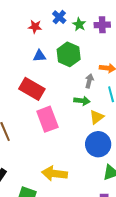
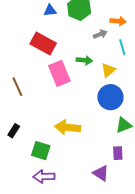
gray arrow: (89, 81) -> (100, 34), turned 56
green arrow: (82, 101) -> (84, 60), moved

